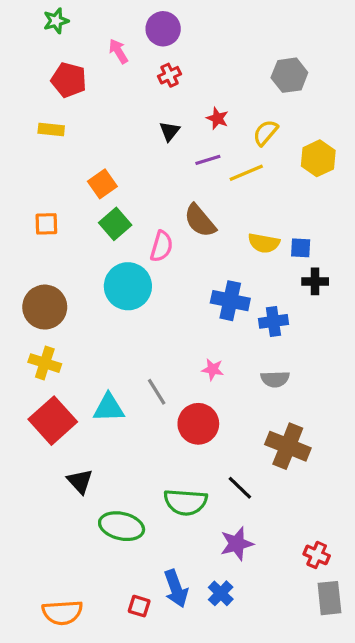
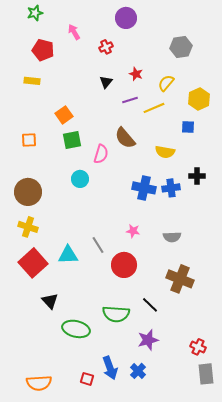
purple circle: (163, 29) -> (126, 18), moved
green square: (115, 224) -> (72, 140), turned 30
blue square: (301, 248) -> (188, 127), moved
cyan circle: (128, 286) -> (80, 179), size x0.6
blue cross: (273, 321) -> (171, 188), moved

